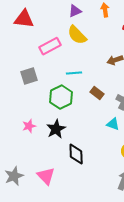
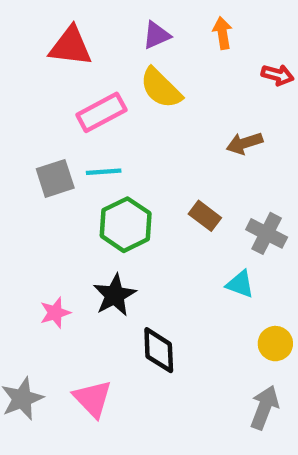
red triangle: (24, 19) -> (71, 46), moved
cyan line: (74, 73) -> (104, 172), moved
pink star: (29, 126) -> (55, 313), moved

